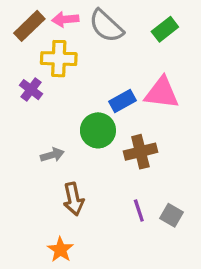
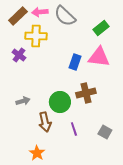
green rectangle: (165, 29) -> (101, 28), moved
blue rectangle: (122, 101) -> (75, 62), turned -42
green circle: (98, 130) -> (60, 102), moved
gray arrow: (52, 155) -> (23, 101), moved
purple line: (139, 210) -> (74, 129), moved

